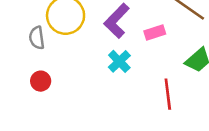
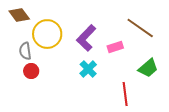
red circle: (41, 81) -> (31, 71), moved

